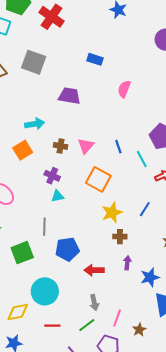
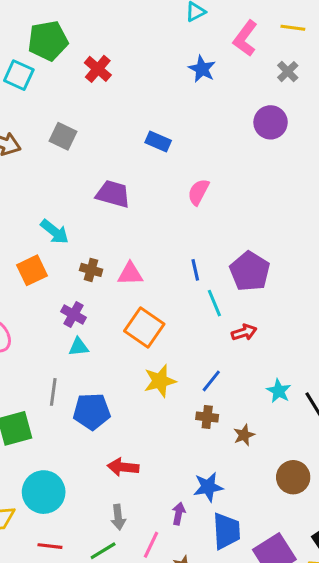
red cross: (51, 17) -> (98, 69), size x0.7
gray square: (34, 62) -> (63, 136), size x0.7
cyan arrow: (35, 124) -> (55, 232), turned 42
pink triangle: (86, 146) -> (130, 274), turned 42
blue line: (118, 147) -> (195, 270), moved
brown cross: (120, 237) -> (207, 417), moved
blue pentagon: (67, 249) -> (92, 411), moved
purple arrow: (127, 263) -> (179, 514), moved

